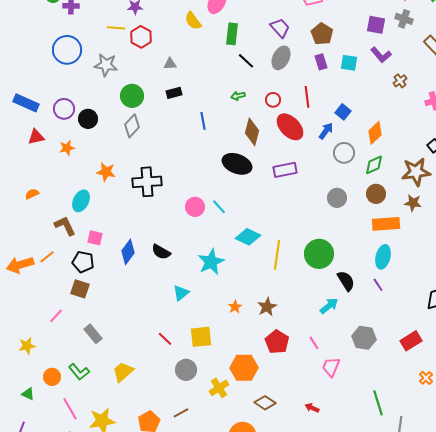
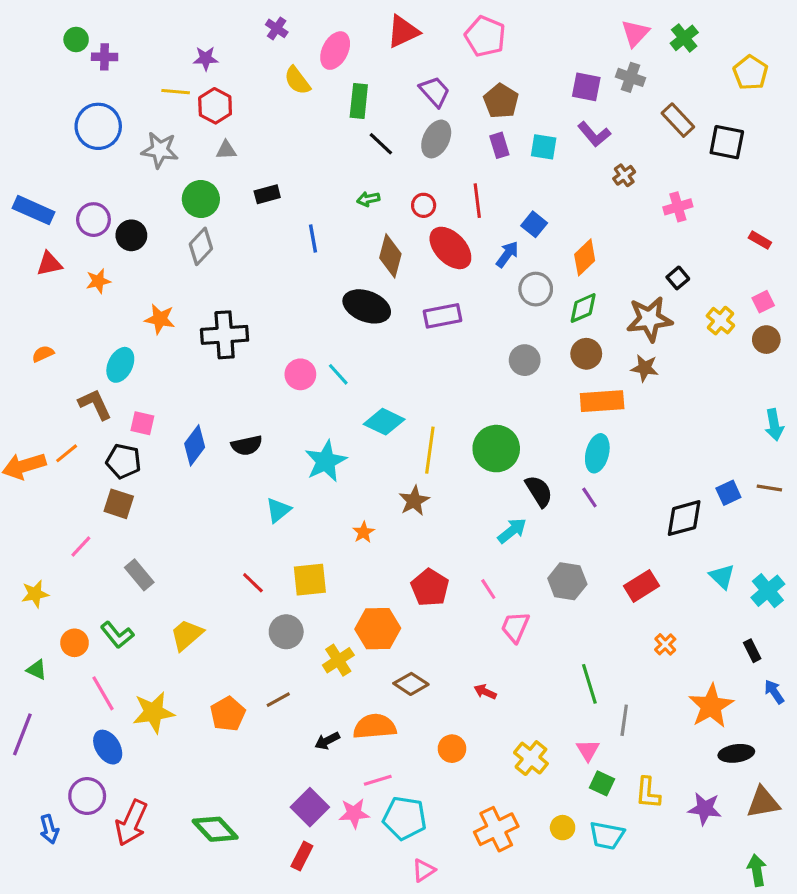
gray triangle: (170, 64) -> (226, 150), moved
black semicircle: (161, 252) -> (247, 445), turned -42
brown star: (267, 307) -> (414, 501), moved

